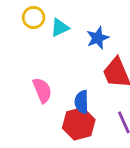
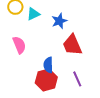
pink semicircle: (42, 90) -> (19, 45), moved

